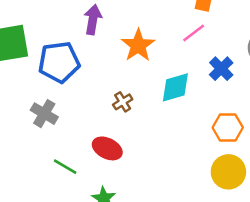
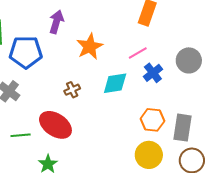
pink line: (194, 33) -> (138, 53), moved
red ellipse: (107, 148) -> (55, 125), size x1.4
green line: (65, 167) -> (21, 135), turned -42

